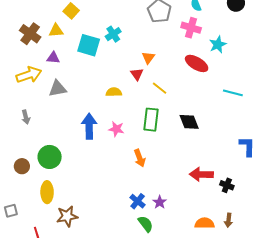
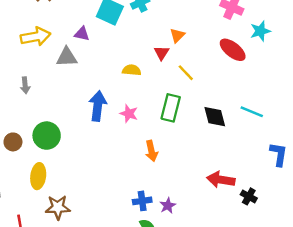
purple triangle: (53, 58) -> (82, 34), moved
cyan line: (233, 93) -> (252, 112), moved
blue cross: (138, 201) -> (142, 201), turned 35

